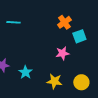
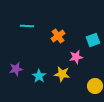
orange cross: (64, 22) -> (58, 36), moved
yellow star: (54, 81) -> (62, 74), moved

